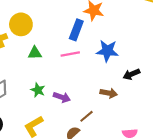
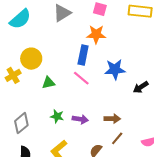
pink line: (70, 54) -> (81, 78), turned 60
brown arrow: (109, 93) -> (112, 119), moved
brown line: (87, 116) -> (117, 138), moved

